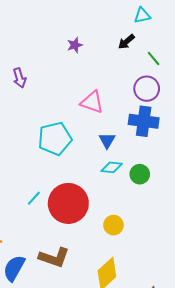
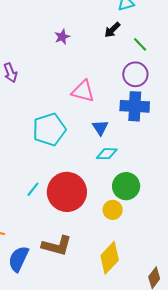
green circle: (140, 174) -> (126, 186), moved, size x1.4

